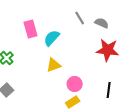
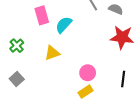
yellow triangle: (54, 65) -> (52, 53), moved

